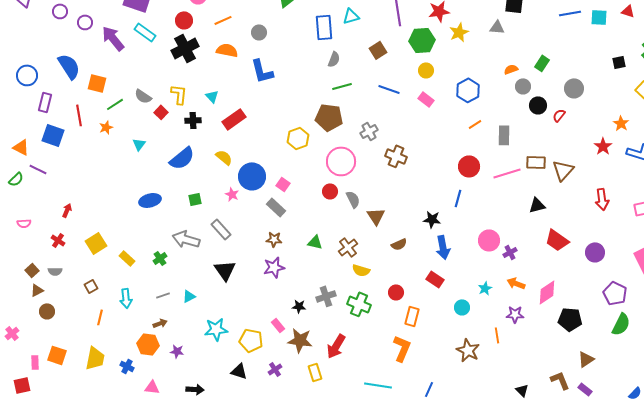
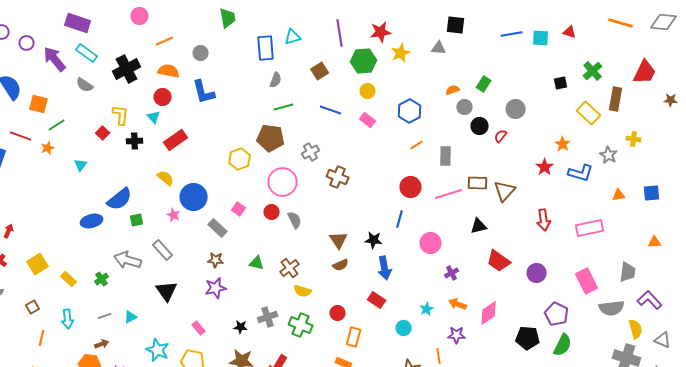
red circle: (184, 20) -> (163, 97), moved
gray semicircle: (143, 96) -> (85, 85), moved
red line: (79, 115) -> (21, 136), turned -60
blue semicircle: (182, 158) -> (120, 199), moved
pink square: (283, 184) -> (239, 209), moved
brown triangle: (376, 216) -> (339, 240), moved
pink circle: (489, 240) -> (431, 243), moved
black pentagon: (570, 319) -> (528, 338), moved
pink rectangle: (278, 325) -> (199, 328), moved
cyan star: (216, 329) -> (158, 350), turned 30

